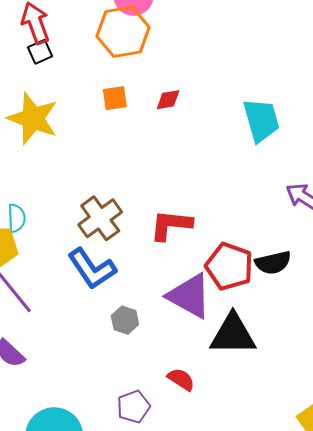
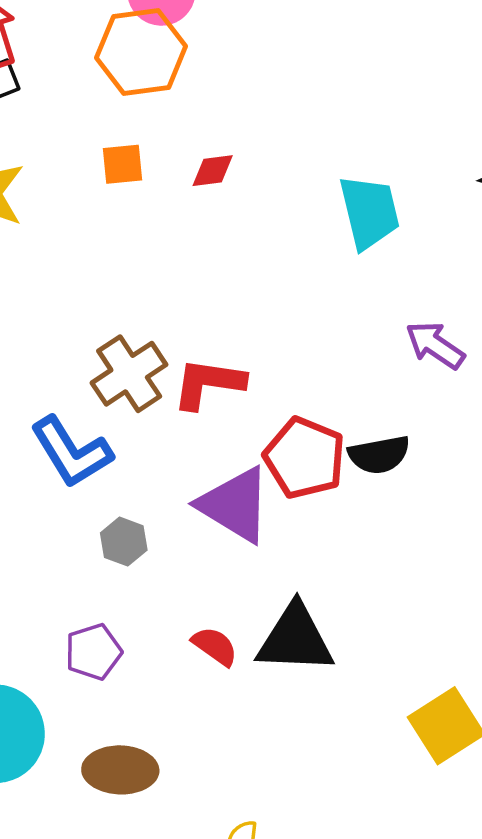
brown cross: (100, 218) -> (129, 374), moved
black triangle: (233, 334) -> (295, 639), moved
purple pentagon: (133, 407) -> (93, 652), moved

